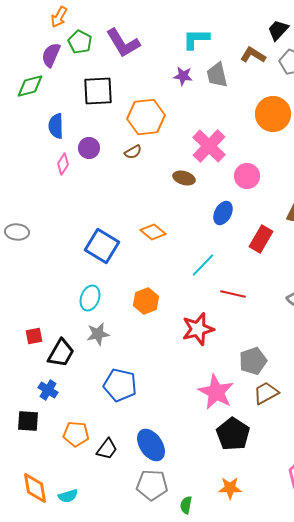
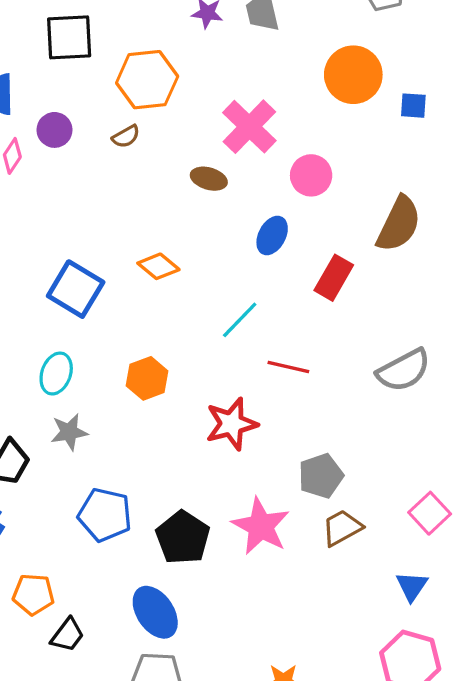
black pentagon: (233, 434) -> (183, 538), moved
black trapezoid: (107, 449) -> (68, 635), moved

